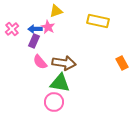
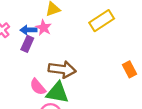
yellow rectangle: (98, 21) -> (102, 21), turned -45
pink semicircle: (40, 62) -> (38, 87), moved

